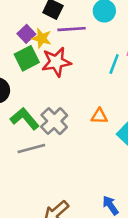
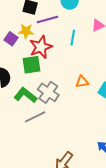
purple square: (26, 34) -> (11, 39), moved
green square: (27, 58) -> (32, 65), moved, turned 30
cyan line: (114, 64) -> (73, 38), moved

